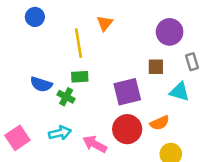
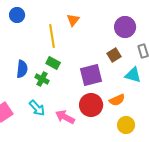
brown square: (156, 67) -> (114, 55), turned -32
green rectangle: (80, 77) -> (53, 63), turned 32
blue semicircle: (41, 84) -> (22, 69), turned -102
cyan arrow: (60, 133) -> (37, 108), turned 60

